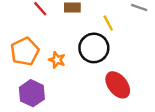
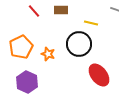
yellow line: (108, 23) -> (91, 23), turned -48

